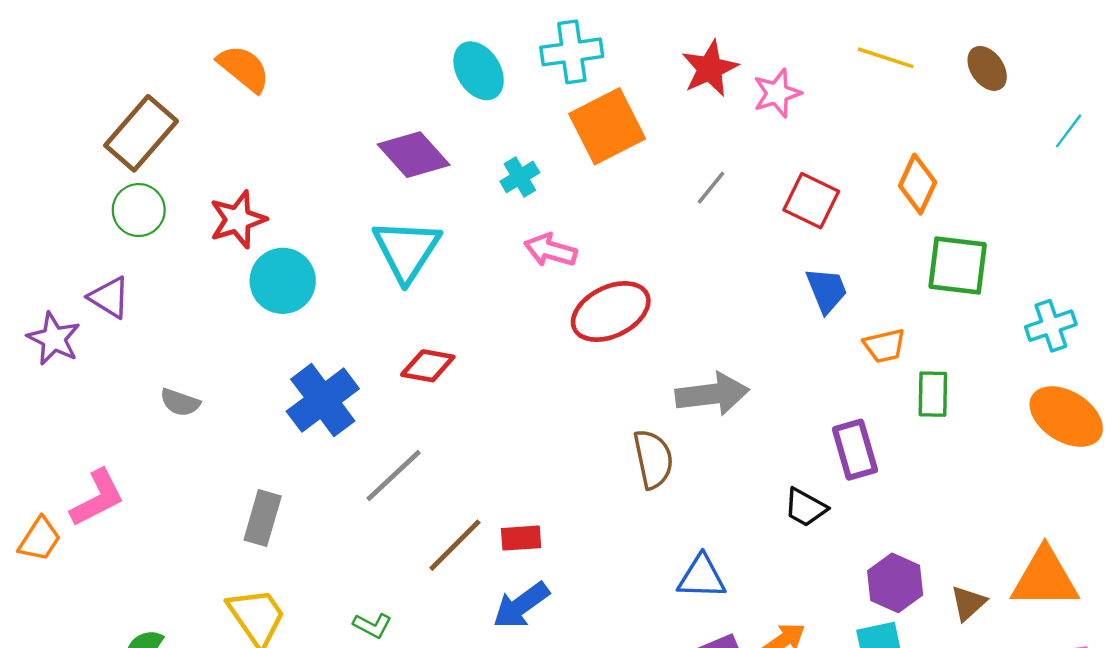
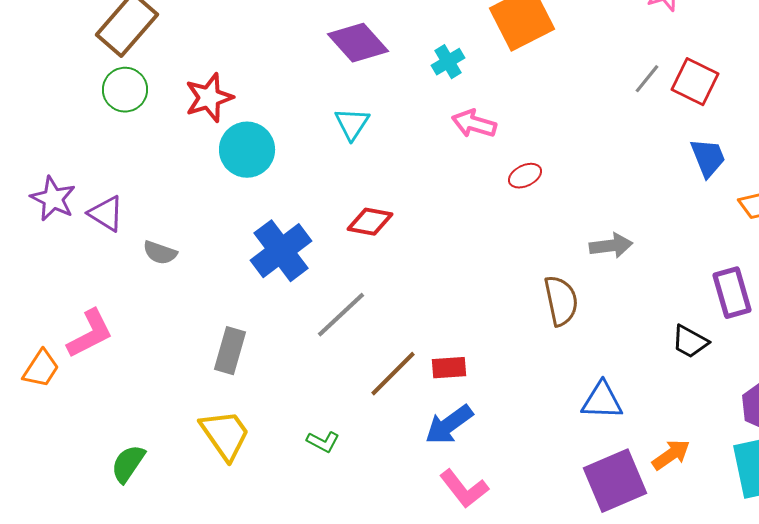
gray line: (711, 188) -> (647, 79), moved
cyan triangle: (407, 250) -> (352, 124), size x0.6
purple triangle: (109, 297) -> (106, 214), moved
red ellipse: (611, 312) -> (525, 176), size x0.5
gray arrow: (712, 394) -> (611, 246), size x0.7

